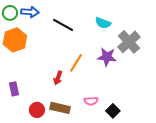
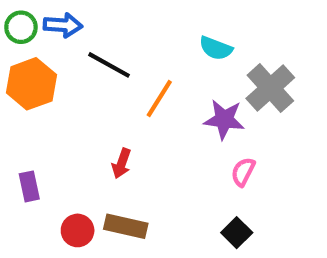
black line: (63, 25) -> (109, 65), moved
orange line: (76, 63) -> (159, 98), moved
pink semicircle: (91, 101) -> (243, 172), moved, turned 120

